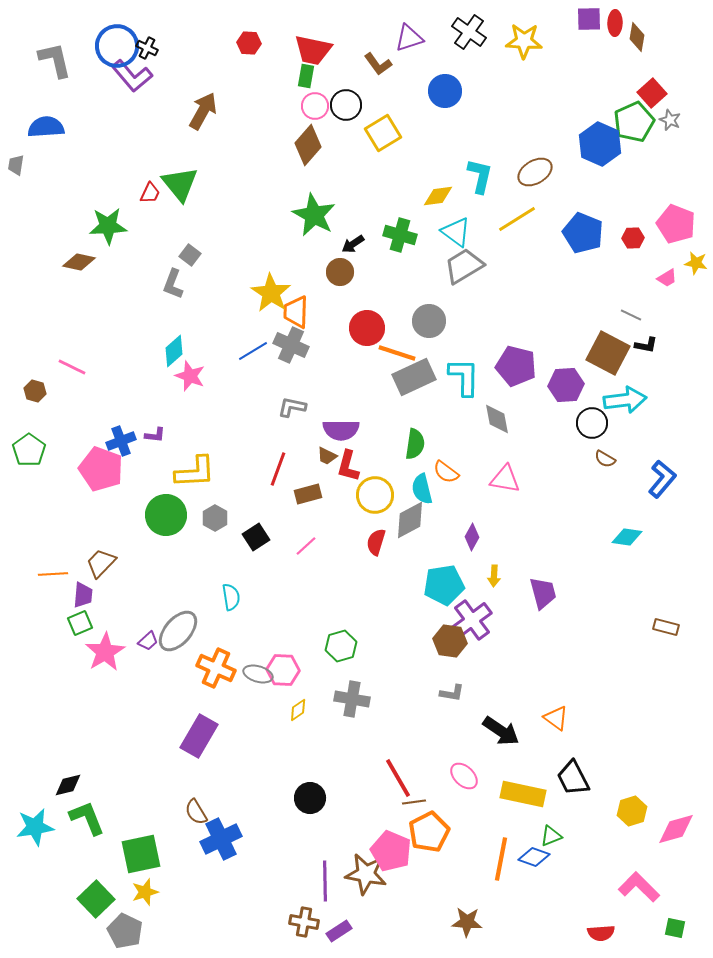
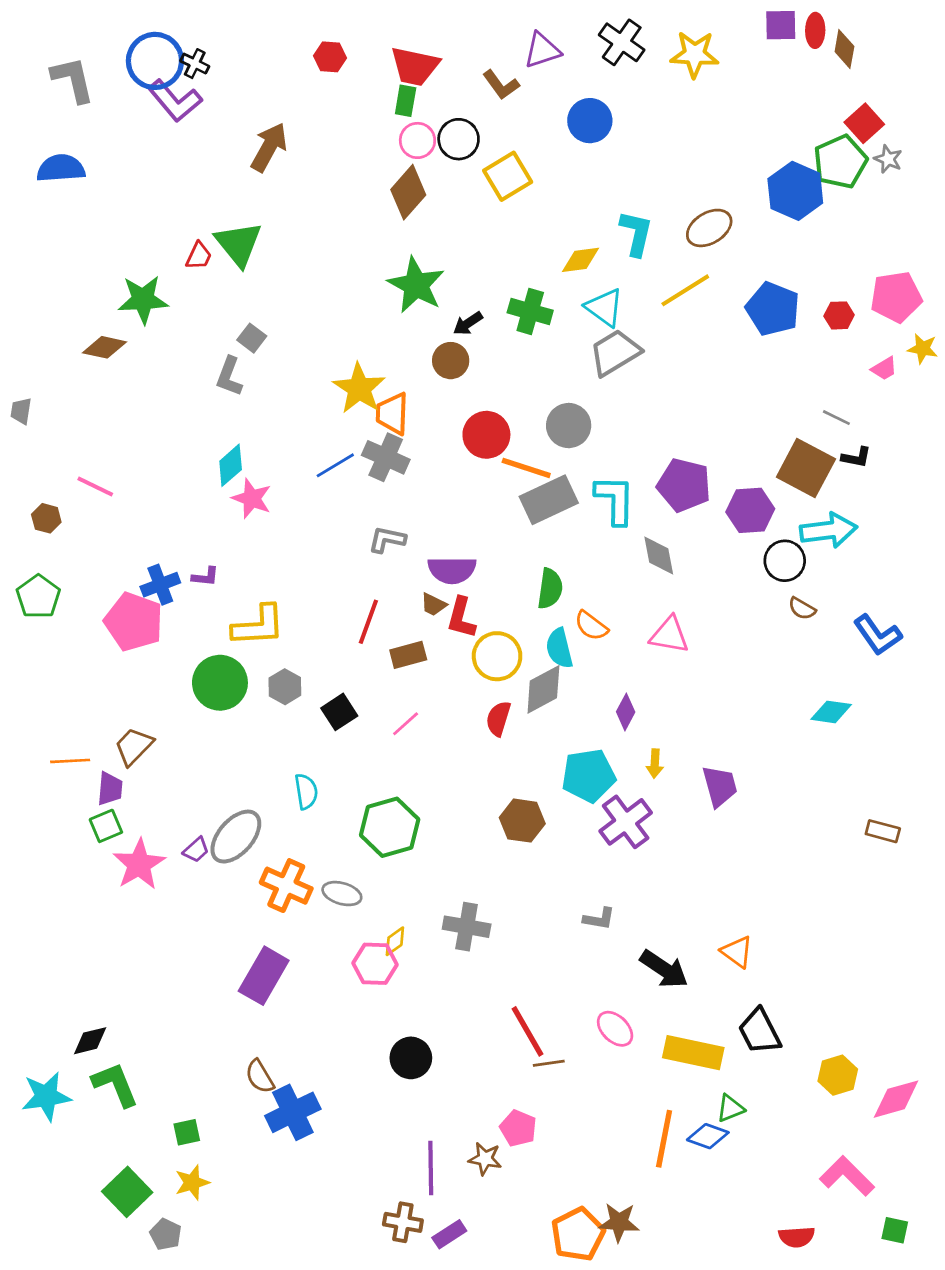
gray trapezoid: (16, 165) -> (21, 411), moved
pink pentagon: (676, 224) -> (896, 297), turned -30
blue L-shape: (662, 479) -> (878, 635), turned 105
brown hexagon: (450, 641) -> (522, 821), moved
green hexagon: (341, 646) -> (390, 827), moved, size x1.4
pink hexagon: (283, 670) -> (375, 964), moved
orange pentagon: (429, 832) -> (578, 1234), moved
pink pentagon: (391, 851) -> (518, 1128), size x0.7
green square: (141, 854) -> (187, 1132), size x0.5
brown star: (366, 874) -> (485, 1159), size x0.6
gray pentagon: (125, 931) -> (166, 1234), size x0.7

